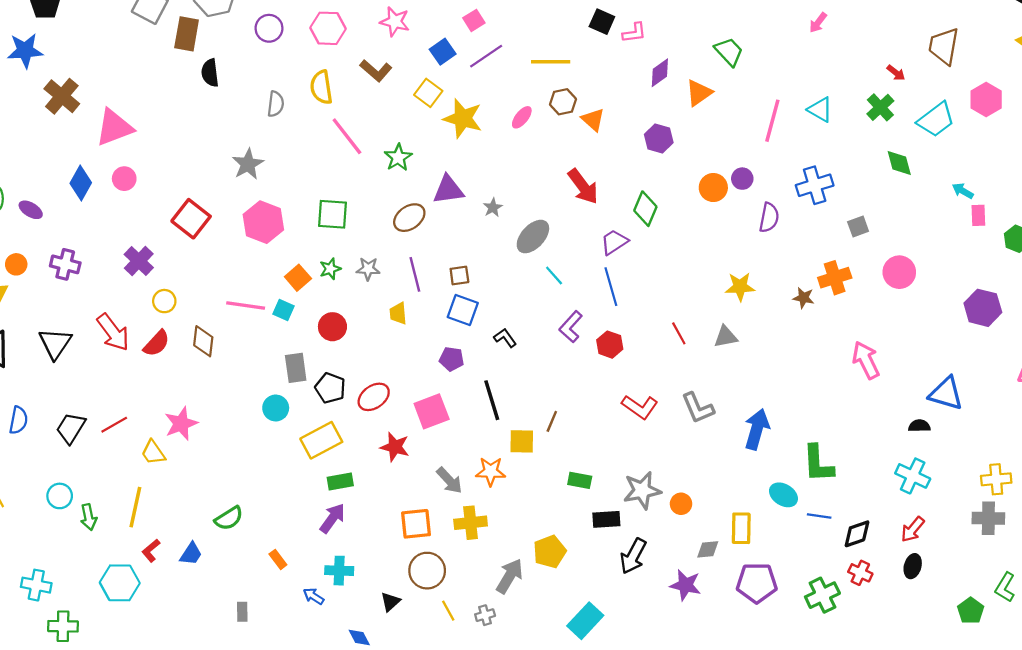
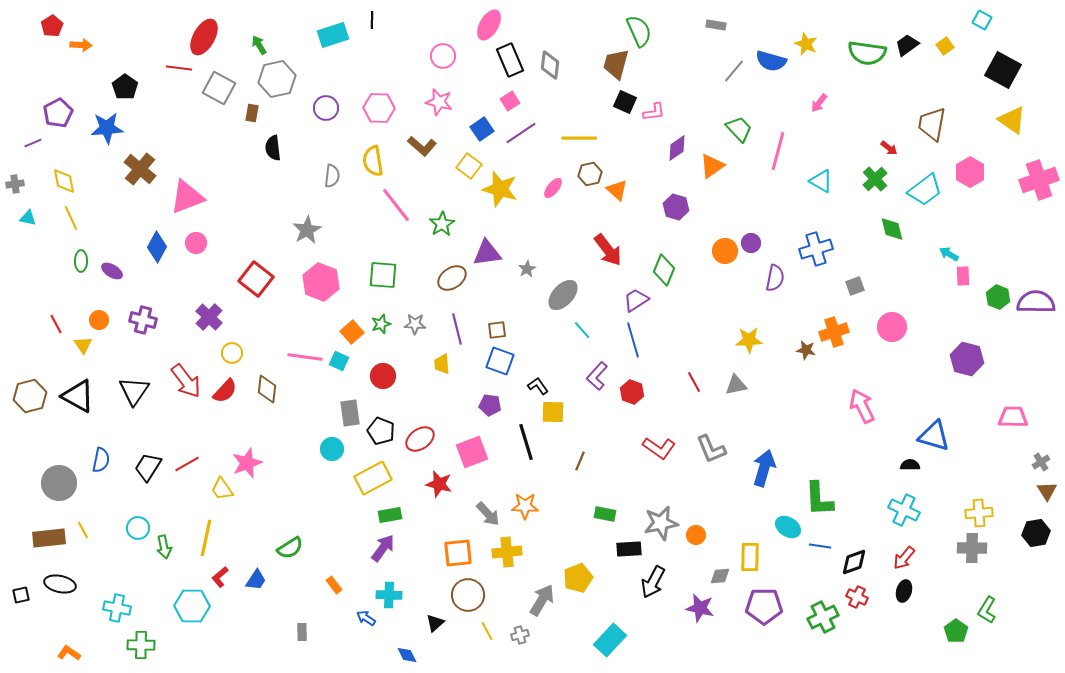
brown rectangle: (187, 34) -> (252, 113), size x0.6
pink line: (772, 121) -> (778, 151), moved
yellow square: (522, 441) -> (553, 412), moved

